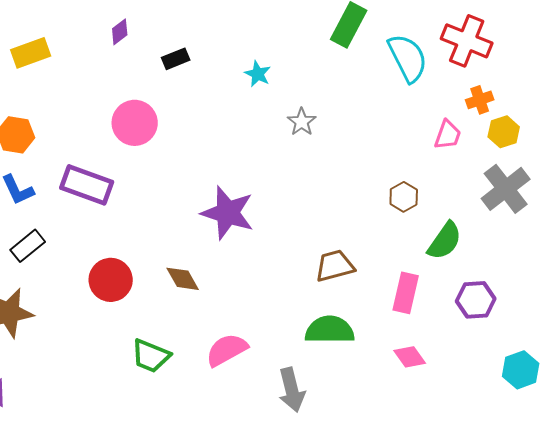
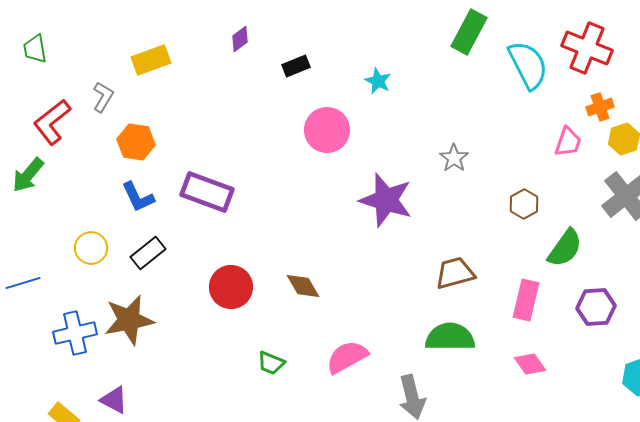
gray star: (302, 122) -> (454, 158), moved
pink circle: (135, 123) -> (327, 130), moved
purple star: (228, 213) -> (386, 200), moved
green trapezoid: (151, 356) -> (271, 363), size x0.7

